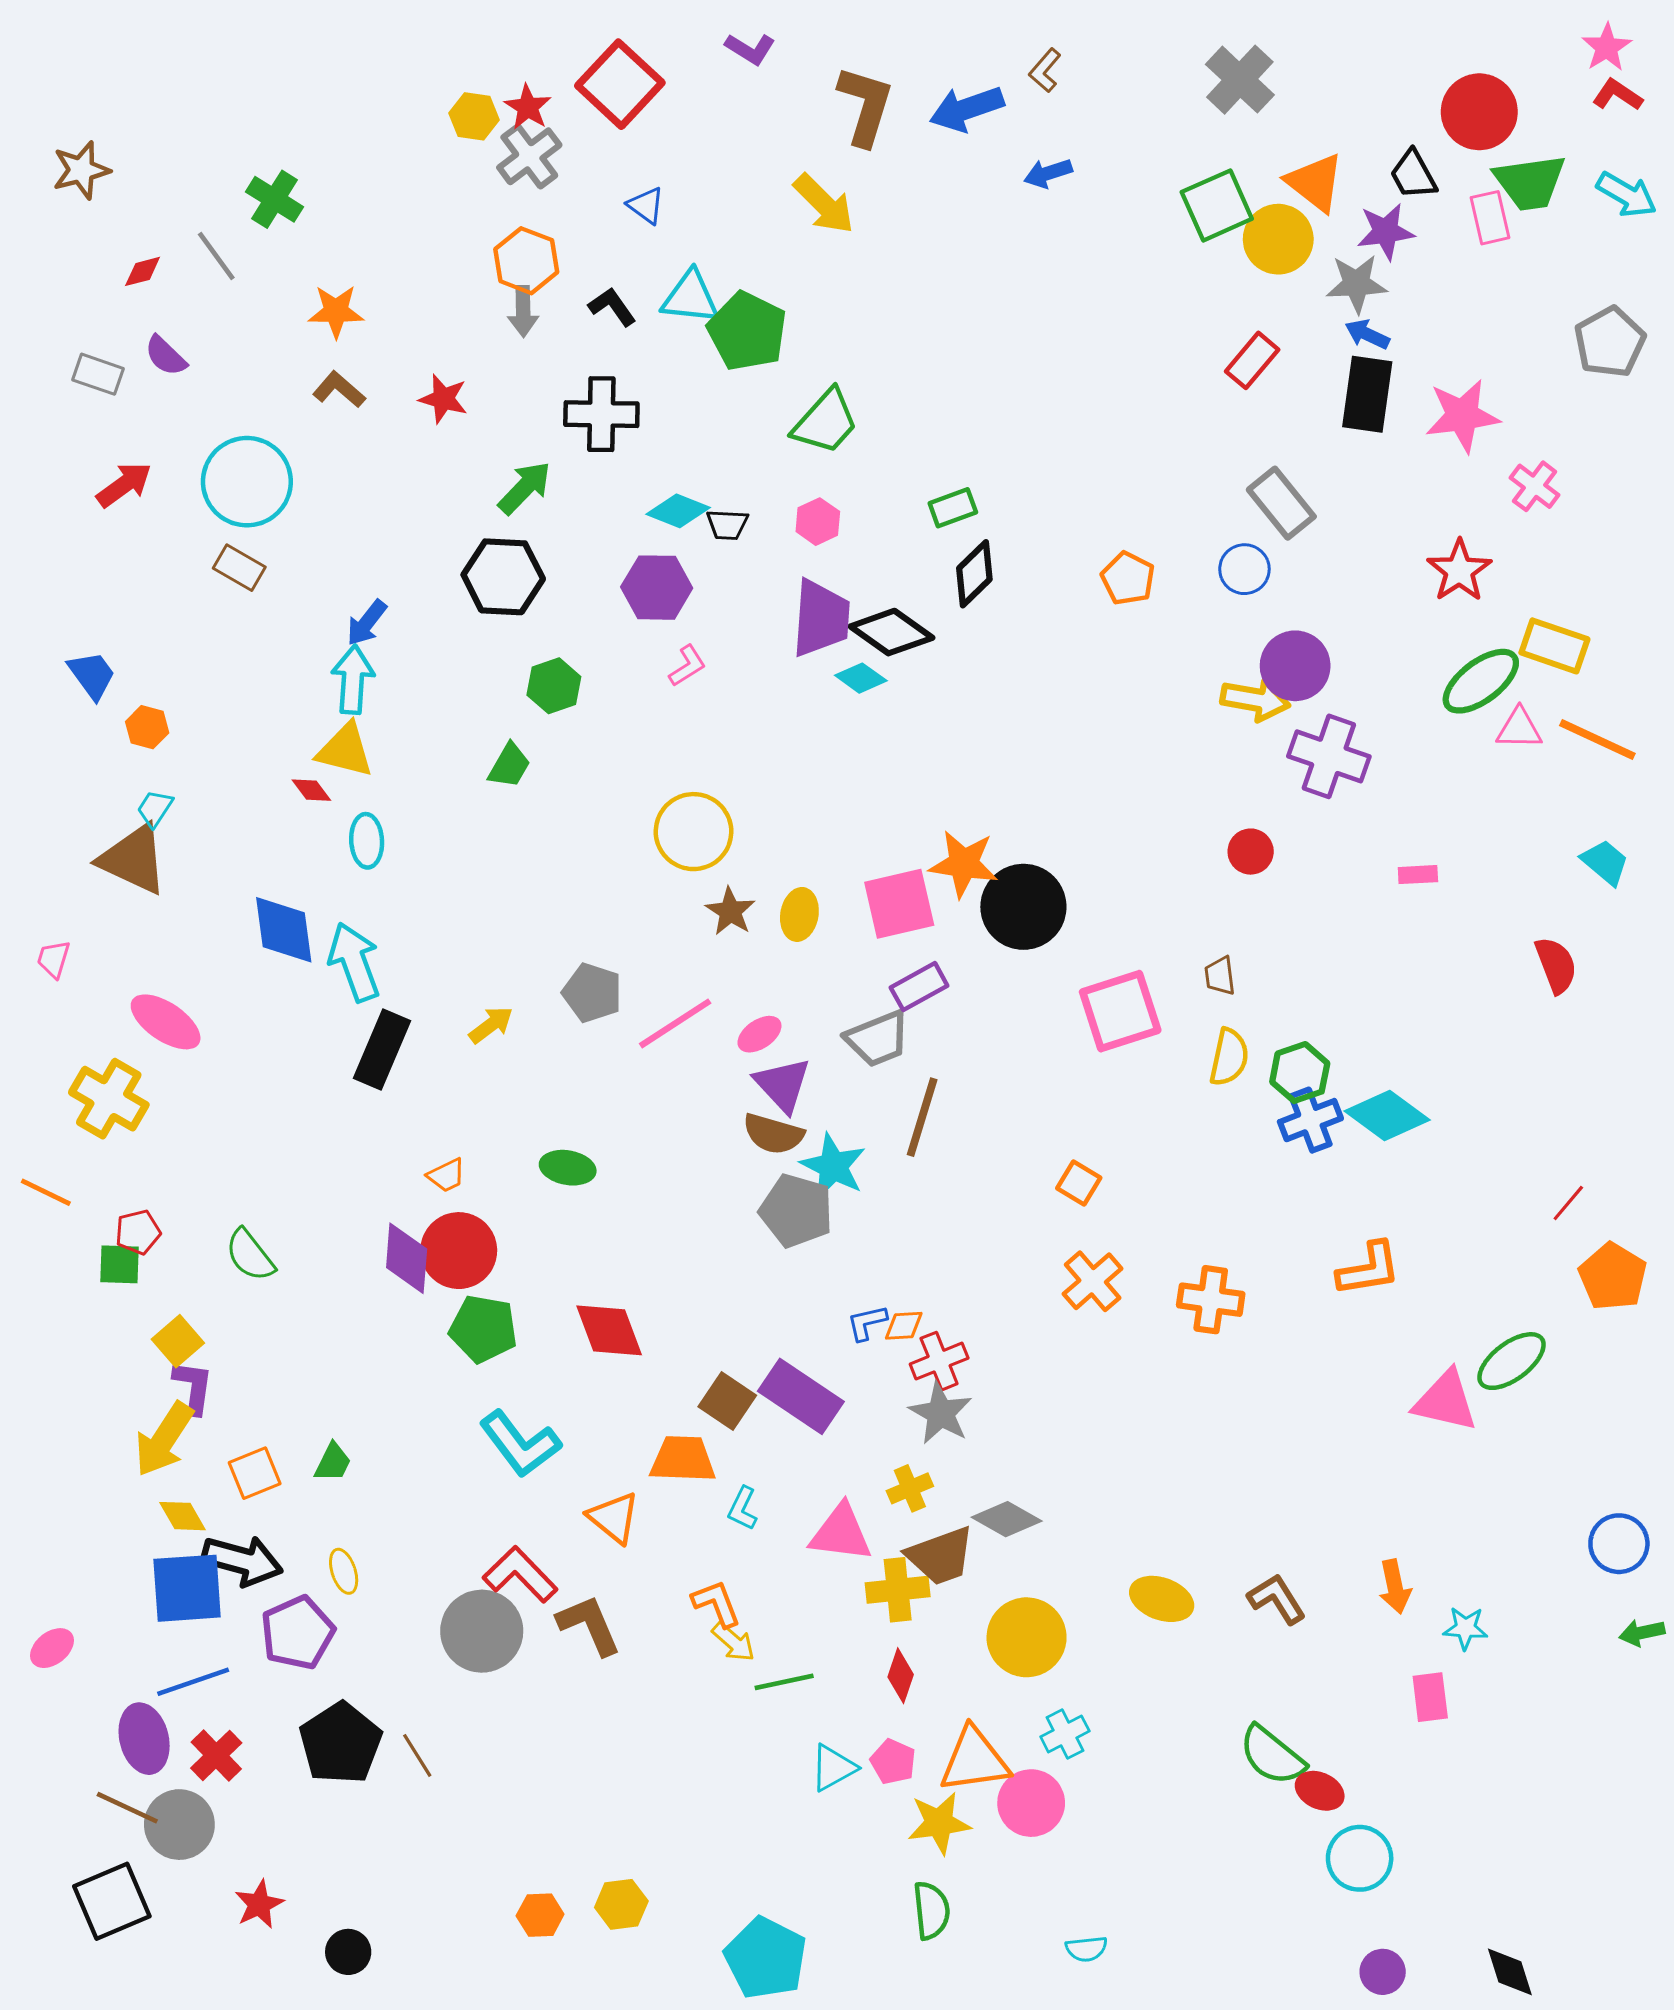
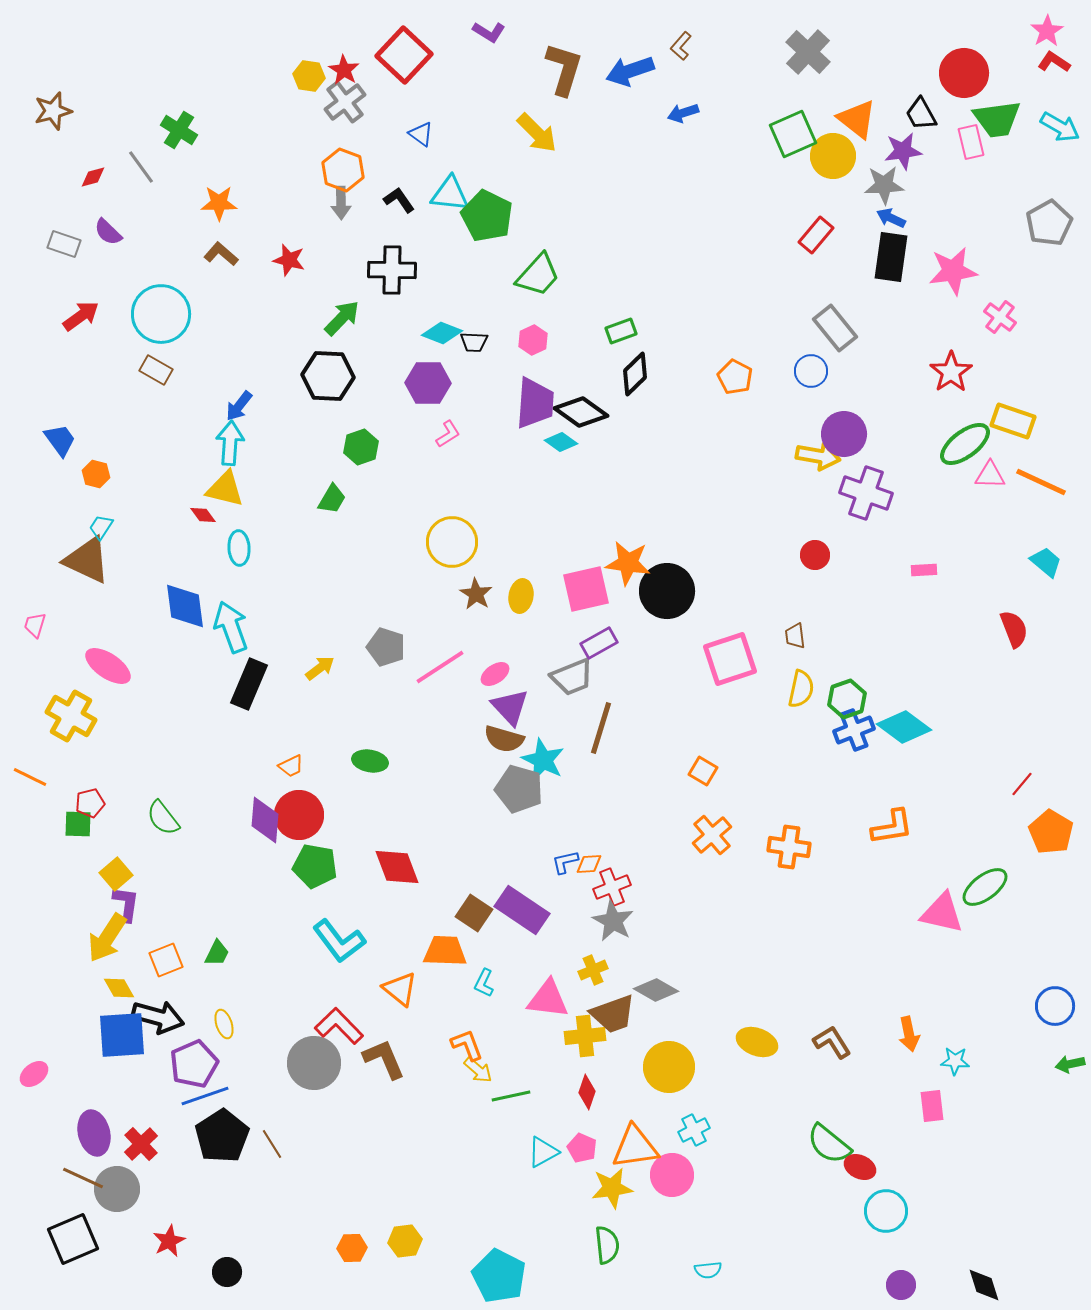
blue line: (193, 1682) -> (205, 1096), moved

